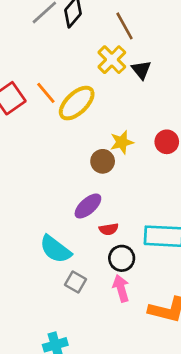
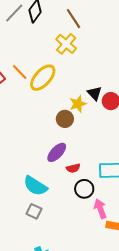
black triangle: (141, 70) -> (95, 93), moved
gray square: (76, 282) -> (34, 211), moved
pink arrow: (121, 288) -> (100, 209), moved

